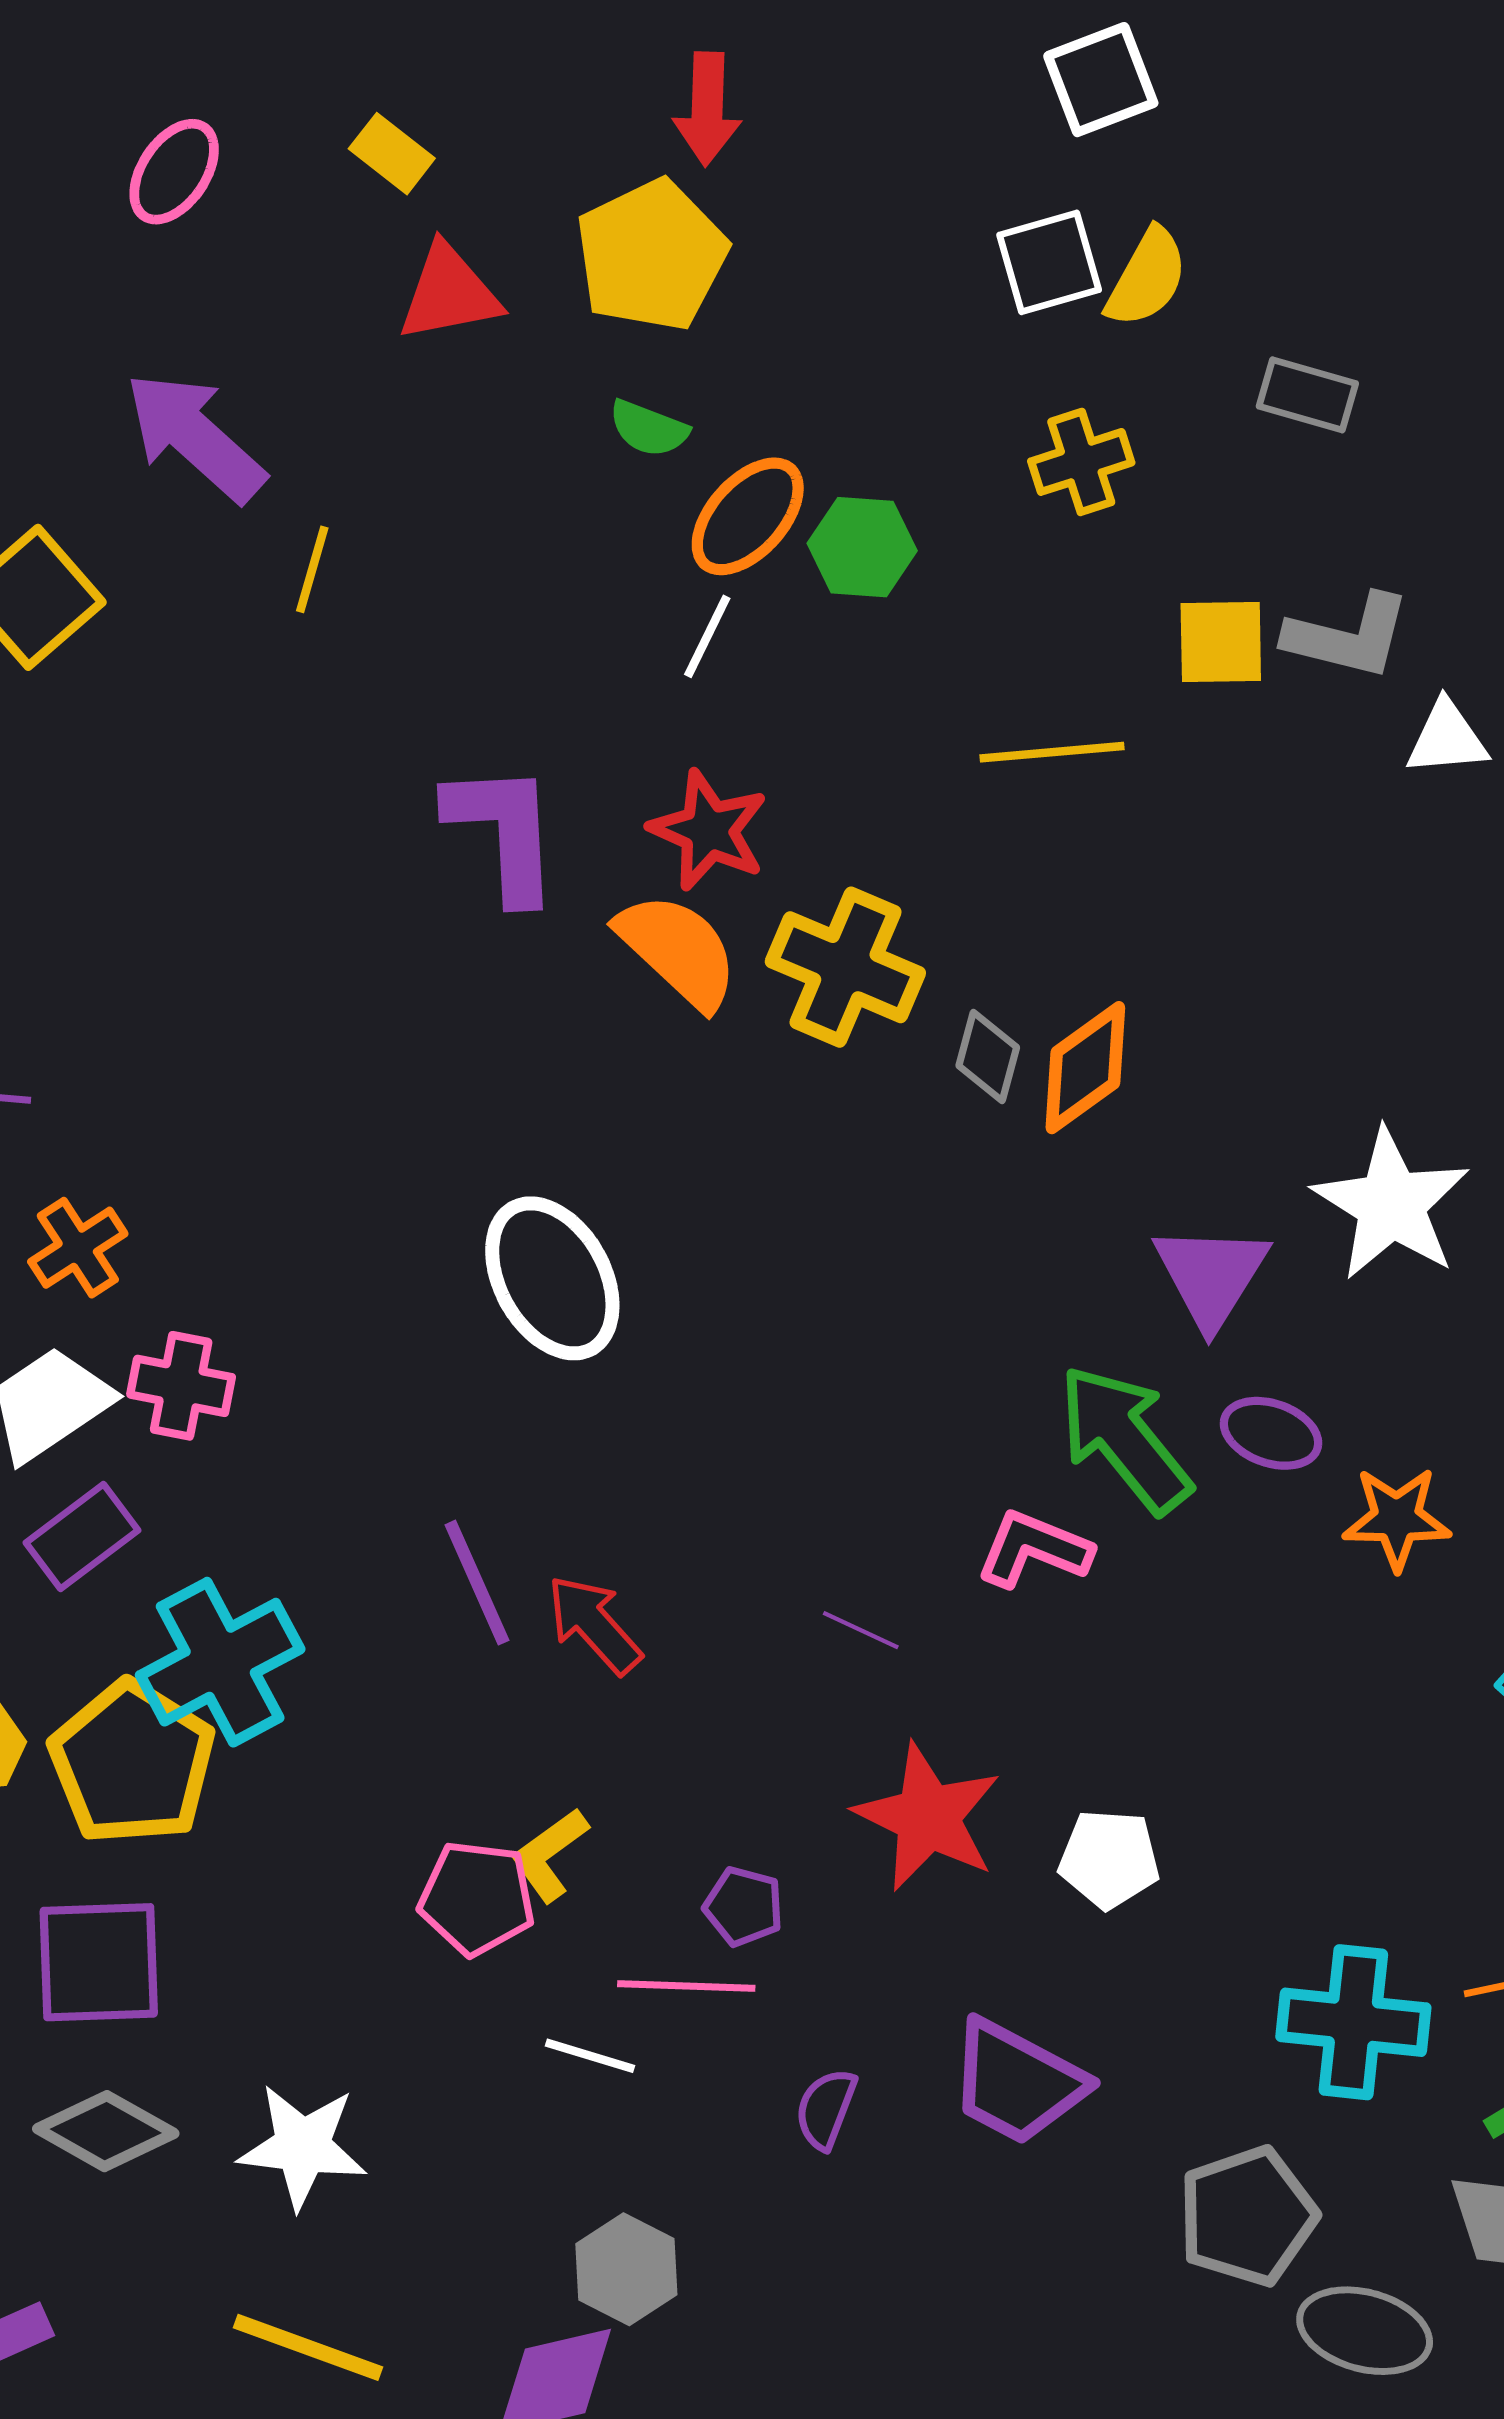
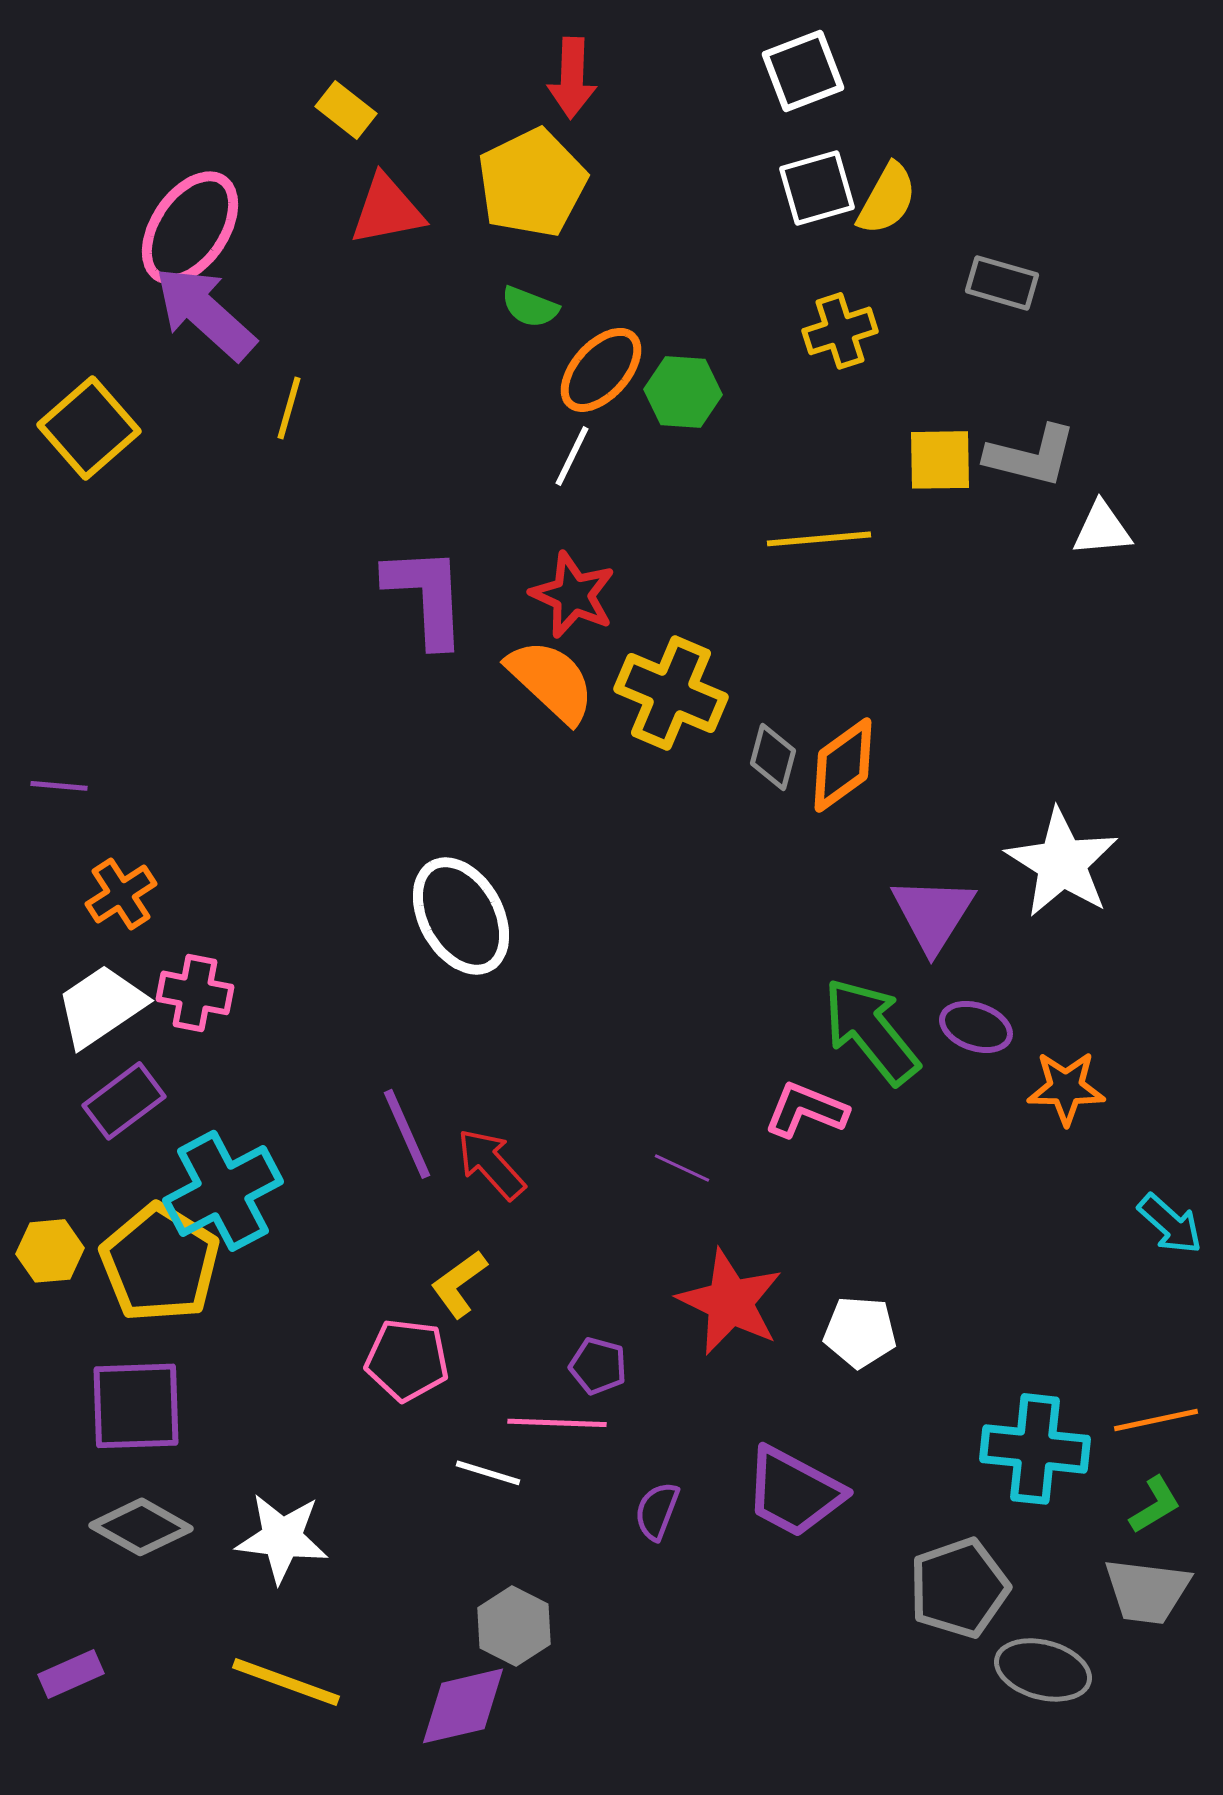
white square: (1101, 80) -> (803, 71), moved
pink ellipse: (174, 172) -> (190, 228), moved, size x1.5
yellow L-shape: (550, 1855) -> (459, 1284), moved

